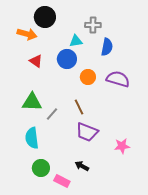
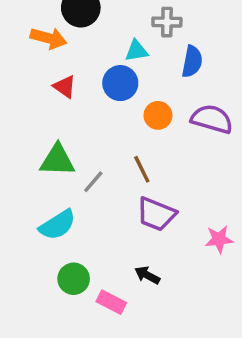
cyan semicircle: (32, 138) -> (57, 225), turned -115

